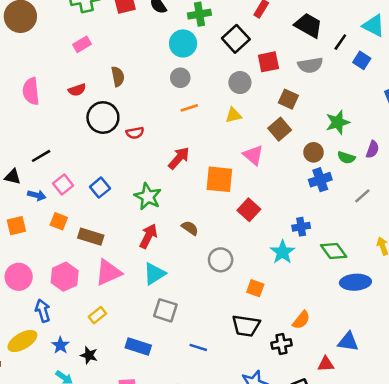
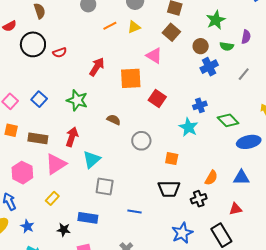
orange line: (189, 108) -> (110, 26), moved
red arrow: (148, 236) -> (72, 137), moved
blue triangle: (348, 342) -> (241, 178), moved
black star: (89, 355) -> (64, 230), moved

